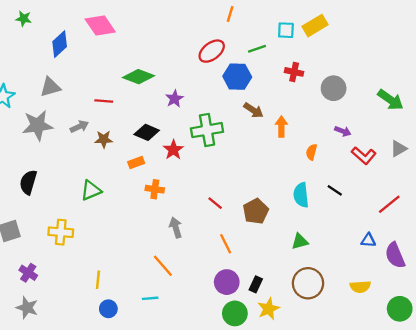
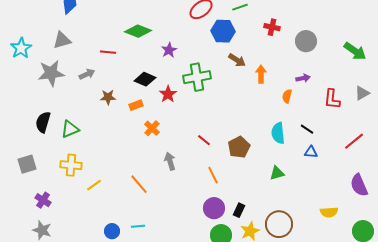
purple arrow: (343, 131) -> (303, 78), moved, turned -32
brown star: (104, 139) -> (108, 97), moved
red L-shape: (364, 156) -> (332, 99), turned 55
orange cross: (155, 189) -> (152, 128), turned 35
green triangle: (91, 190) -> (70, 129), moved
blue triangle: (368, 240) -> (311, 152), moved
orange line: (163, 266) -> (139, 184), moved
yellow line: (98, 280) -> (94, 185), moved, turned 49
brown circle: (308, 283) -> (279, 224), moved
cyan line: (150, 298) -> (138, 226), moved

